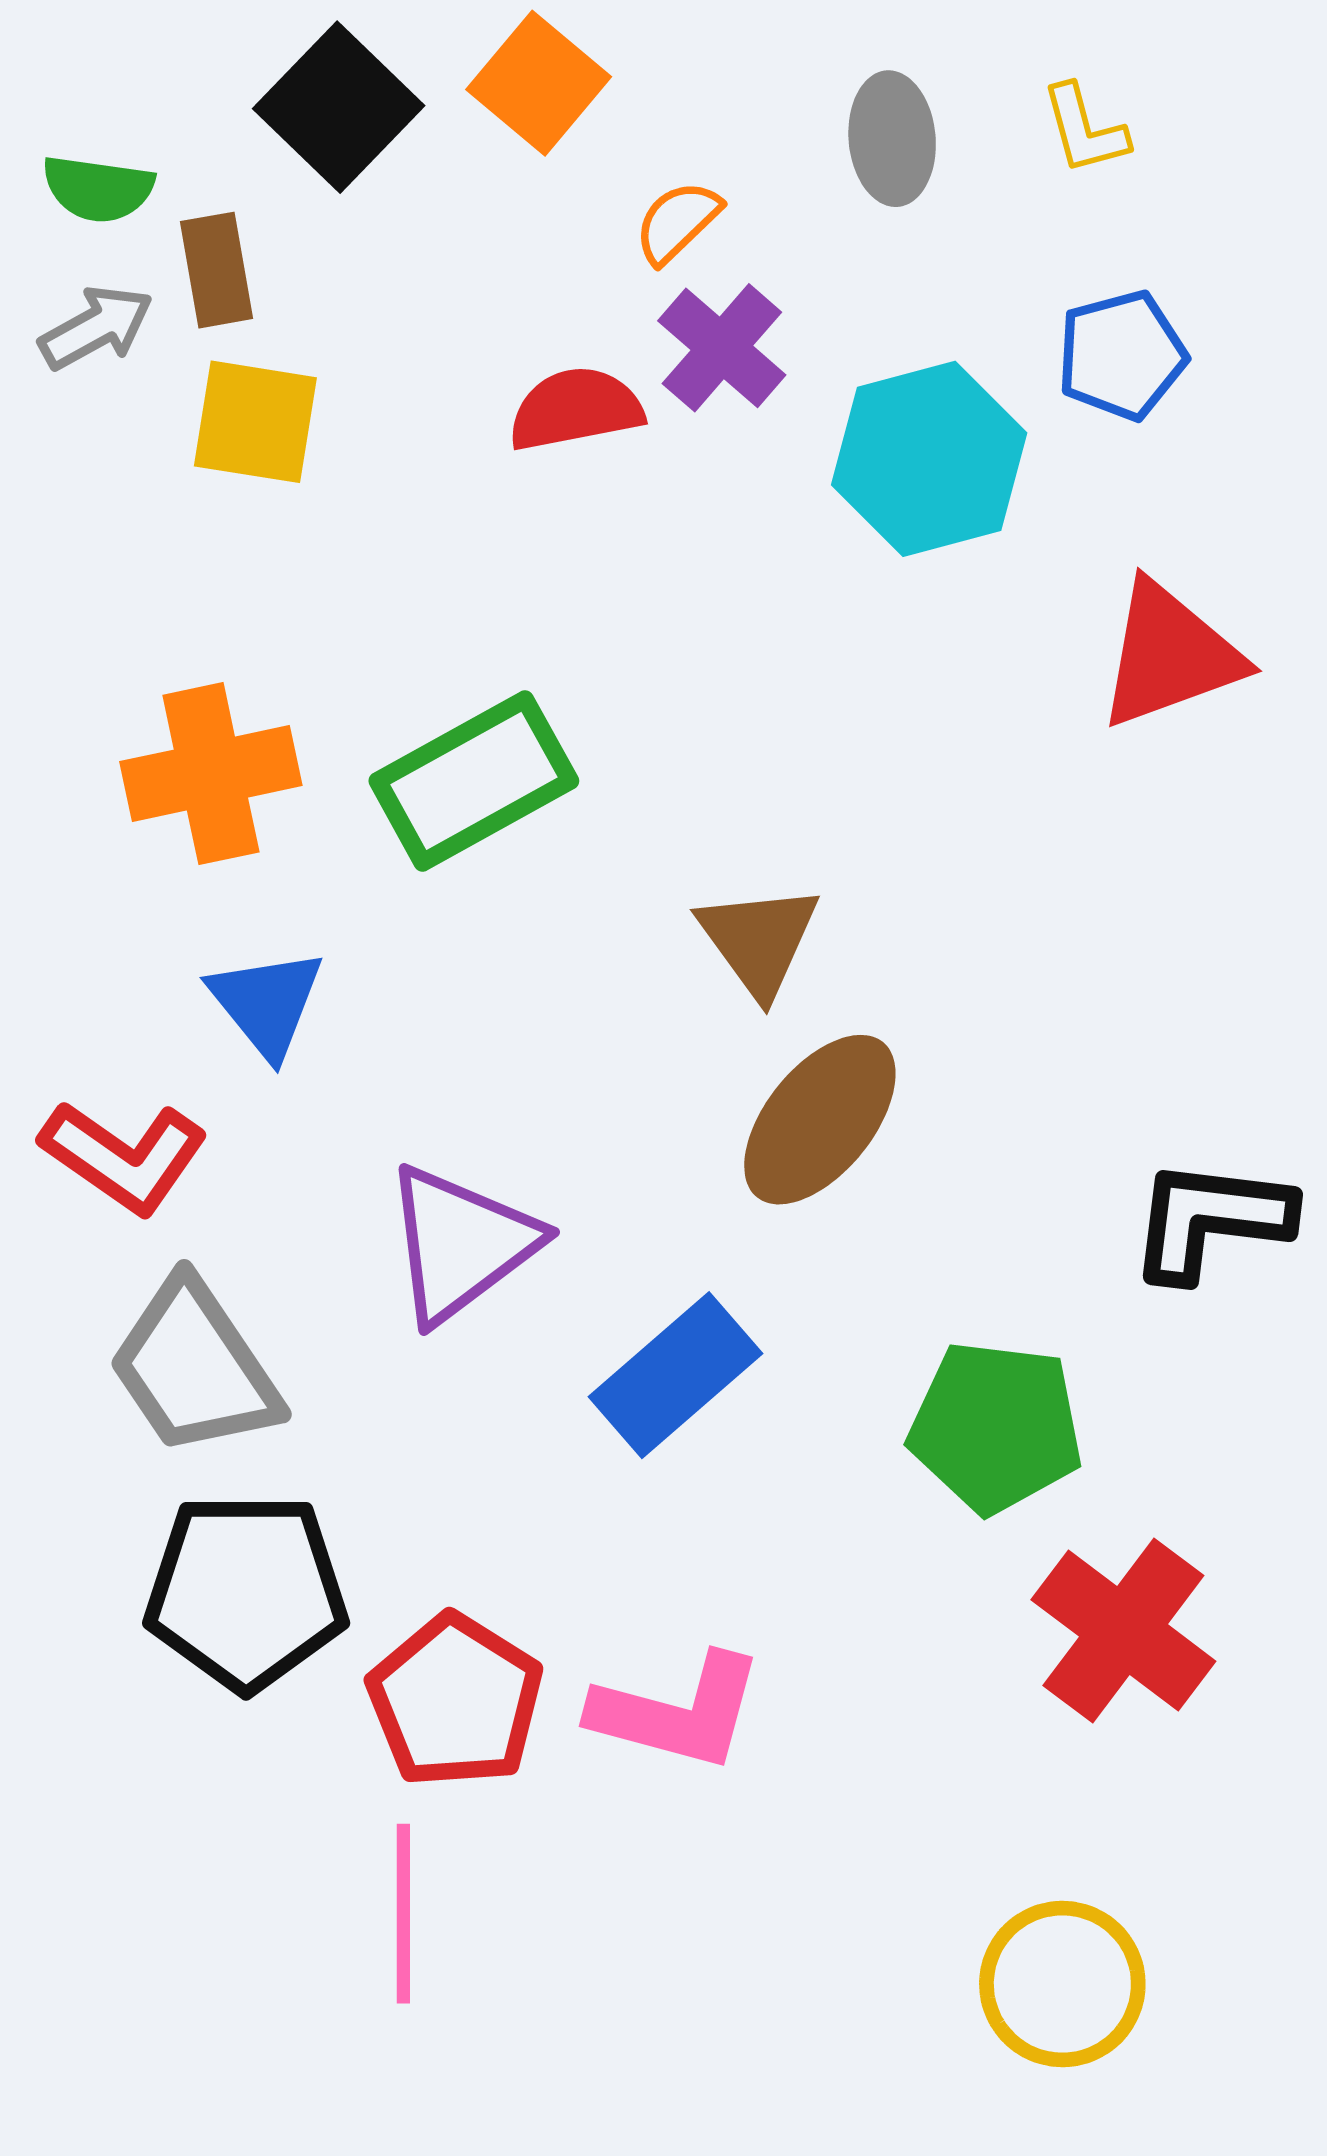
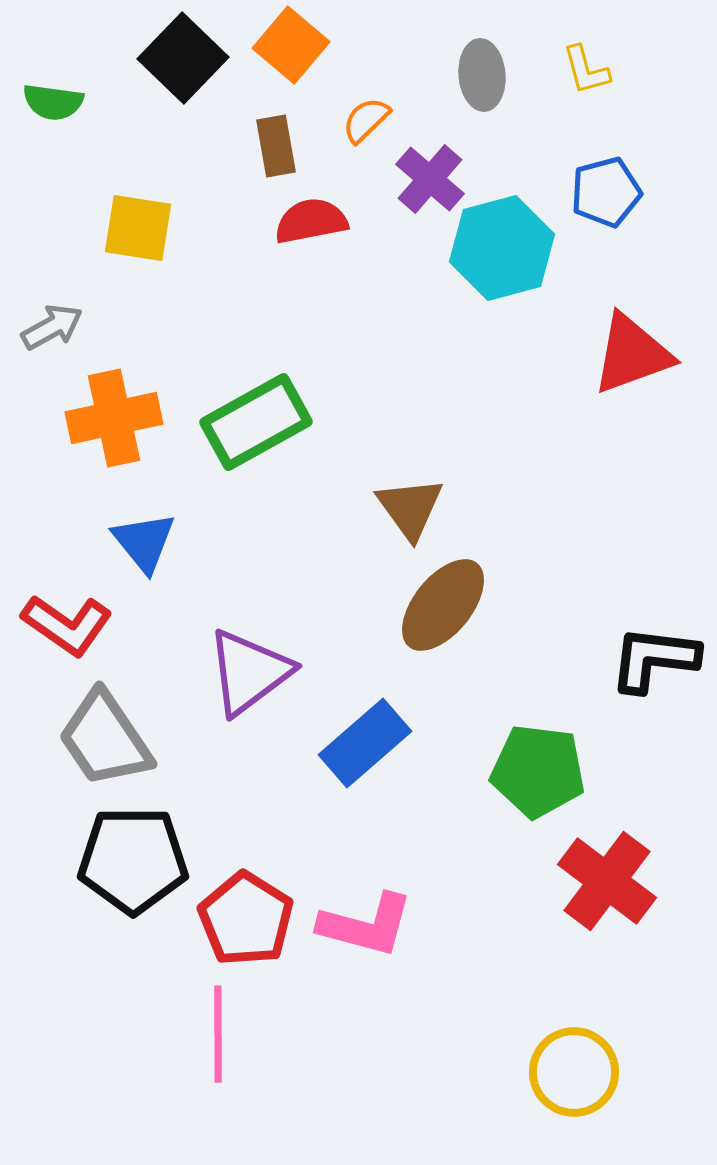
brown rectangle: (217, 270) -> (276, 146), moved
gray arrow: (96, 327) -> (52, 327), moved
purple cross: (722, 348) -> (430, 179), moved

